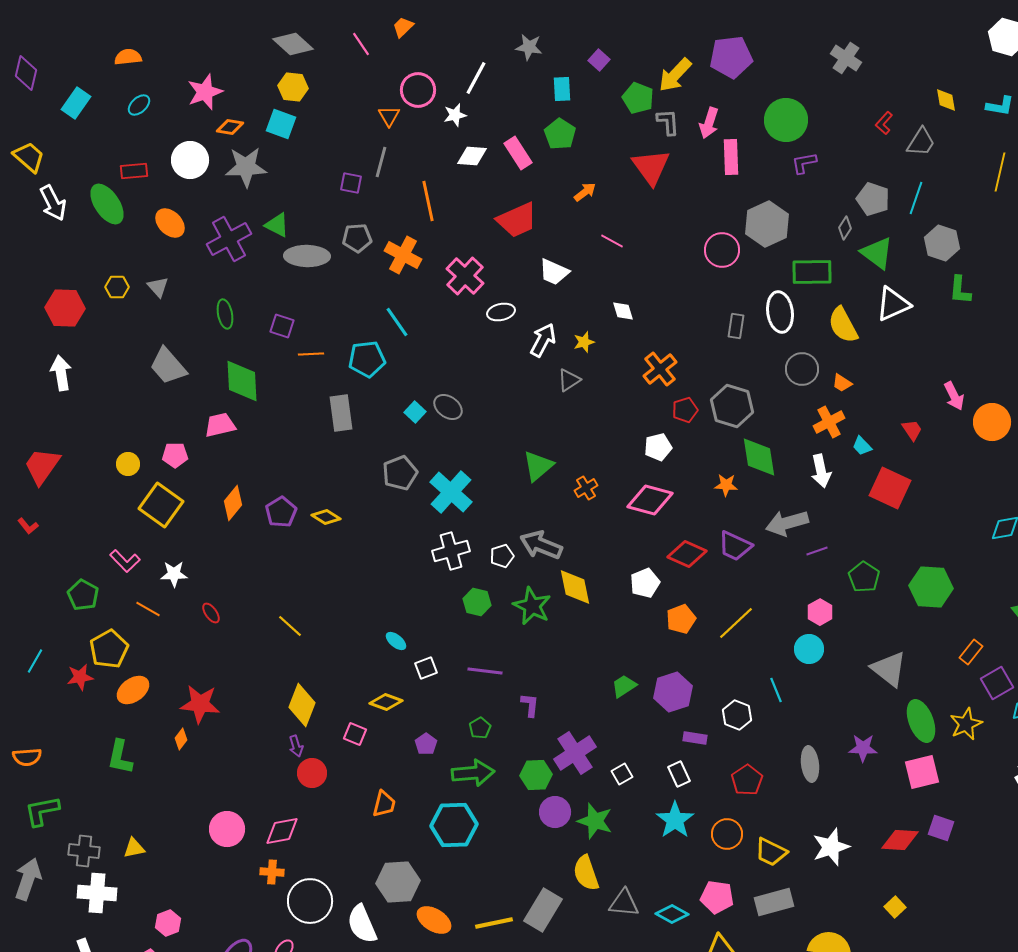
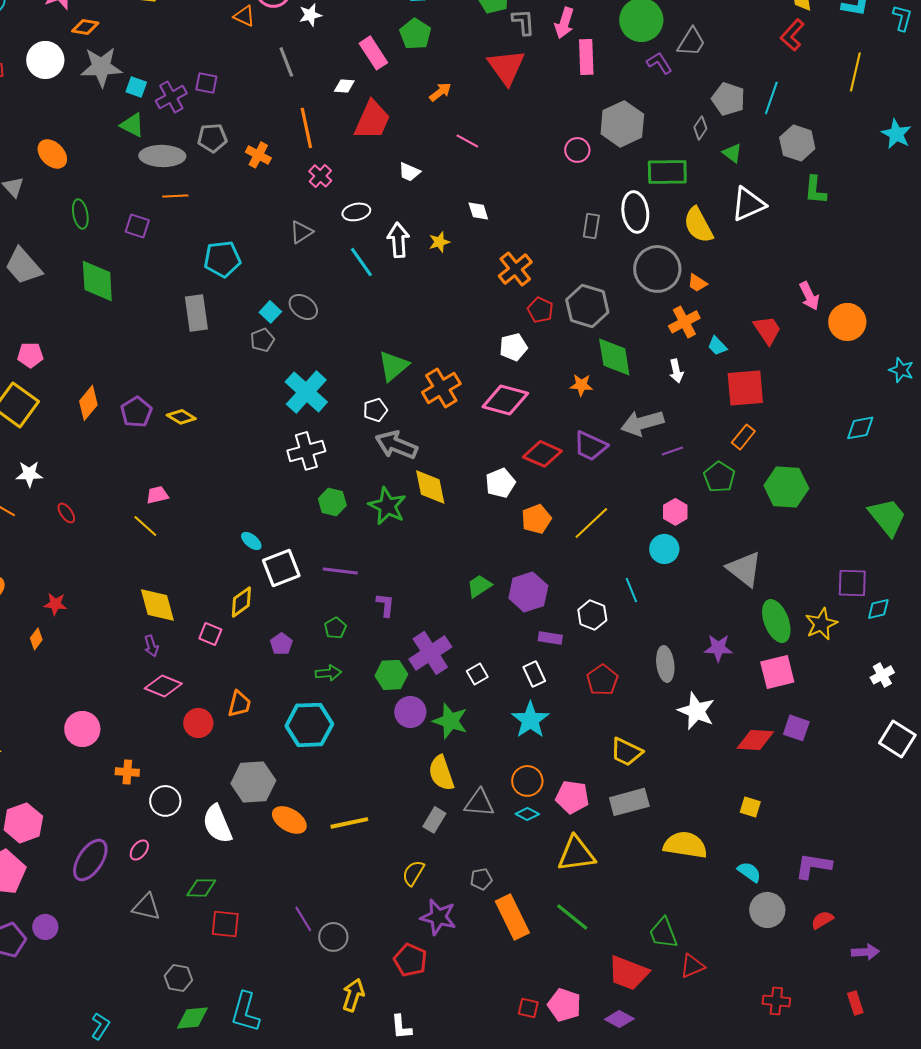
orange triangle: (389, 116) -> (244, 16), turned -35
red L-shape: (884, 123) -> (792, 35), moved, size x1.4
cyan square: (281, 124) -> (136, 87), moved, size x0.7
gray trapezoid: (921, 142) -> (691, 42), moved
white diamond: (472, 156) -> (344, 86), moved, size x0.7
gray line: (381, 162) -> (286, 62), moved, turned -36
purple L-shape: (804, 163) -> (659, 63), turned 68
orange line: (428, 201) -> (306, 128), moved
red trapezoid: (517, 220) -> (372, 120), turned -42
orange ellipse: (170, 223) -> (52, 154), moved
purple cross: (229, 239) -> (171, 97), moved, size x0.7
pink circle: (722, 250) -> (577, 150), size x0.7
green triangle: (877, 253) -> (732, 153), size x0.6
orange cross: (403, 255) -> (258, 155), size x0.7
white trapezoid: (554, 272) -> (409, 172), size x0.7
pink cross: (465, 276) -> (320, 176), size x0.6
cyan line: (397, 322) -> (361, 262), moved
white arrow: (543, 340) -> (398, 240), turned -32
orange line: (311, 354) -> (175, 196), moved
gray circle: (802, 369) -> (657, 269), size x1.4
gray triangle: (569, 380) -> (301, 232), moved
red pentagon: (685, 410) -> (540, 310), turned -30
pink trapezoid: (220, 425) -> (157, 495), moved, size x0.7
red trapezoid: (912, 430) -> (767, 330), size x1.4
white arrow: (821, 471) -> (676, 371), size x0.7
gray pentagon: (400, 473) -> (262, 340), moved, size x0.7
orange cross: (586, 488) -> (441, 388), size x1.6
red square: (890, 488) -> (745, 388), turned -30
white pentagon: (502, 556) -> (375, 410), moved
orange rectangle: (971, 652) -> (743, 437), moved
white square: (426, 668) -> (281, 568), size x1.6
purple square: (997, 683) -> (852, 583), turned 32
yellow diamond: (386, 702) -> (241, 602), turned -56
red star: (200, 704) -> (55, 604), size x0.6
yellow diamond: (302, 705) -> (157, 605), turned -36
red circle: (312, 773) -> (198, 723), moved
green arrow: (473, 773) -> (328, 673), size x0.6
pink diamond: (282, 831) -> (163, 686), moved, turned 33
orange circle: (727, 834) -> (527, 781), moved
white star: (831, 847) -> (696, 711), moved, turned -30
white circle: (310, 901) -> (165, 801), size x0.7
yellow square: (895, 907) -> (750, 807), turned -30
gray rectangle: (543, 910) -> (434, 820), moved, size x0.6
cyan diamond: (672, 914) -> (527, 814), size x0.7
pink hexagon: (168, 923) -> (23, 823), size x1.5

